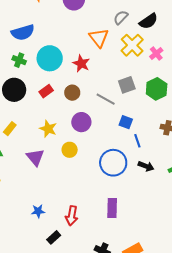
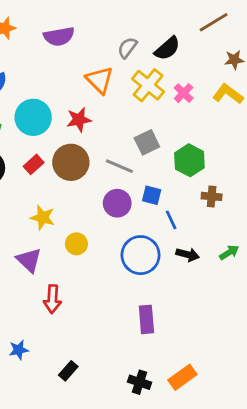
red star: (81, 64) -> (79, 120), turned -30
green hexagon: (157, 89) -> (189, 160), moved
brown circle: (72, 93) -> (71, 162), size x1.6
purple circle: (81, 122) -> (117, 203), moved
blue star: (38, 211) -> (19, 350), moved
red arrow: (72, 216) -> (53, 299), moved

